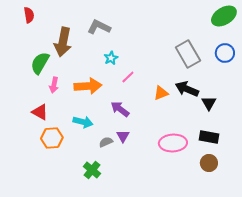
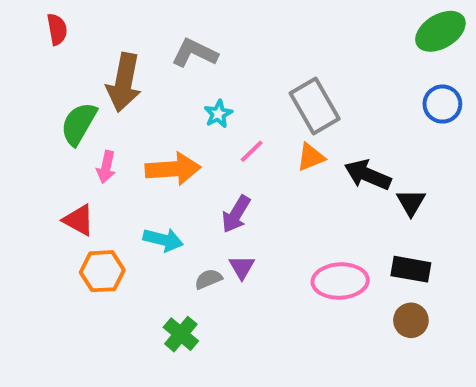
gray rectangle: (188, 54) -> (315, 106), moved
orange triangle: (161, 93) -> (311, 157), moved
purple arrow: (120, 109) -> (236, 214), turned -96

